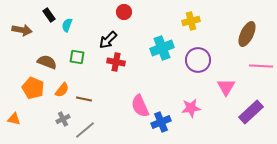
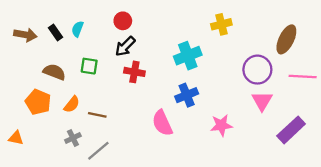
red circle: (124, 12) -> (123, 21), moved
black rectangle: (49, 15) -> (55, 32), moved
purple circle: (198, 60) -> (257, 70), moved
blue cross: (161, 122) -> (187, 95), moved

